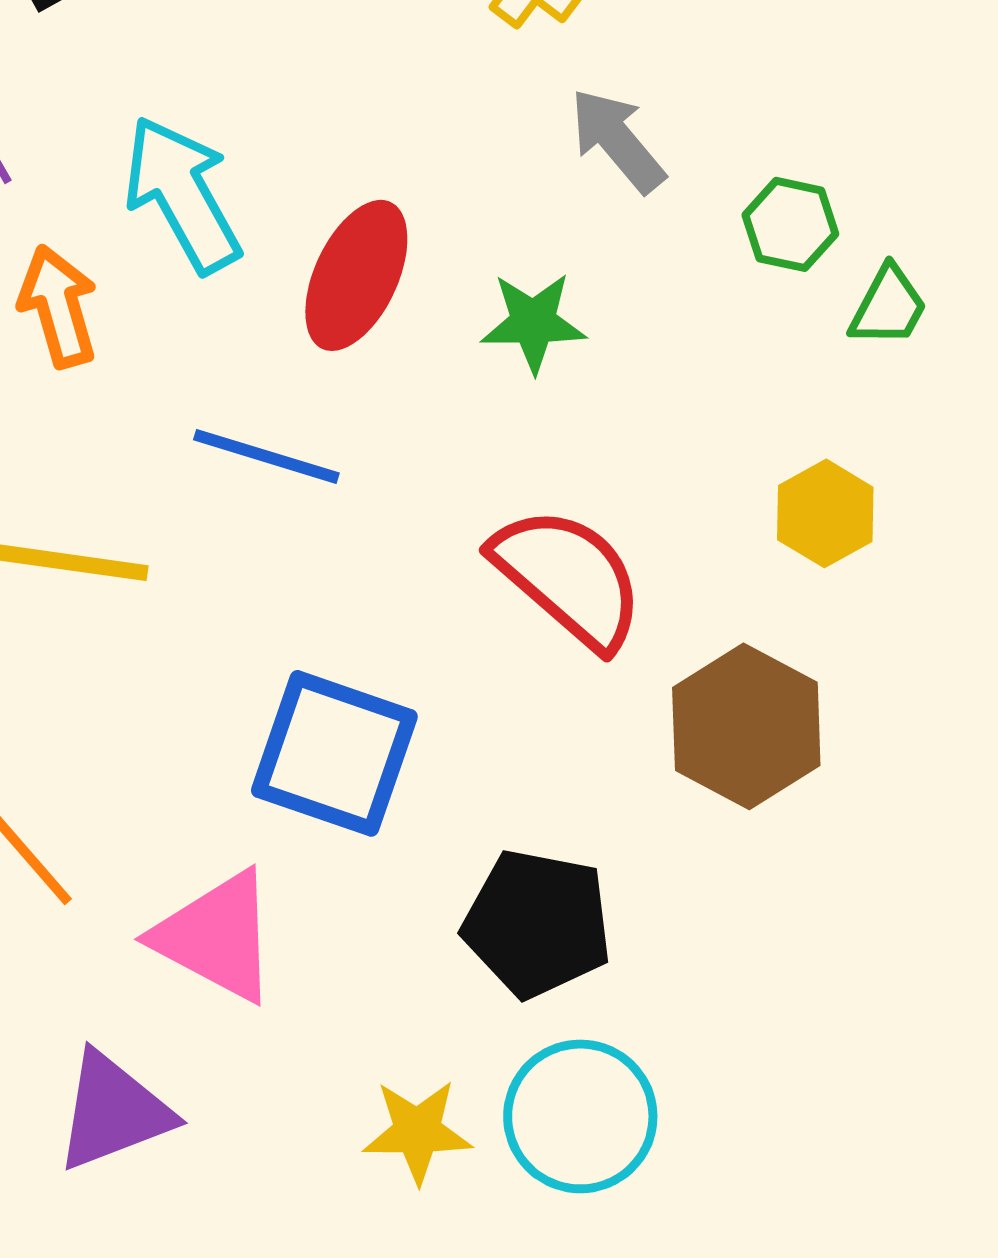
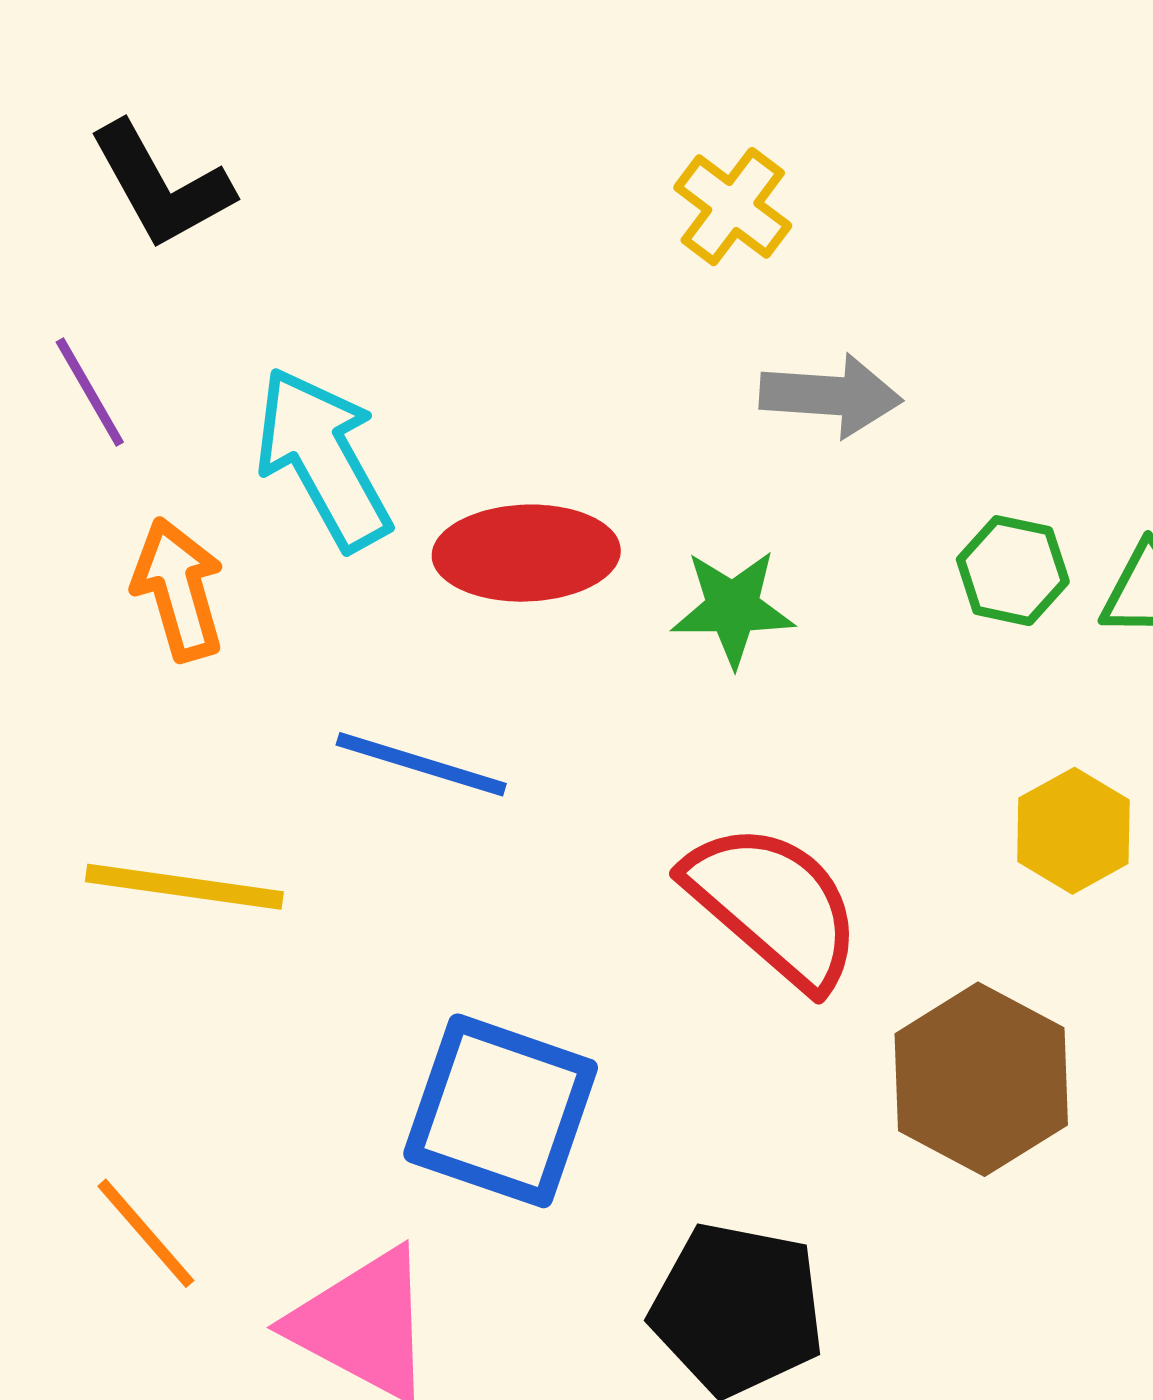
gray arrow: (617, 140) -> (831, 396), turned 134
green hexagon: (790, 224) -> (1013, 571), moved
red ellipse: (356, 275) -> (526, 553), turned 63

